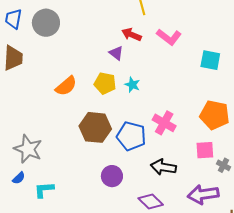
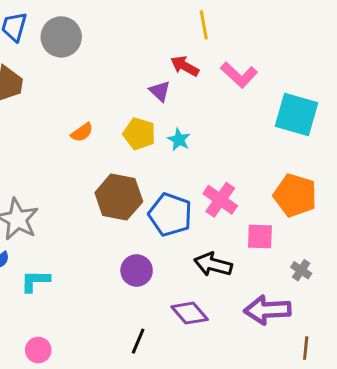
cyan square: (210, 60) -> (296, 114), size x1.4
orange semicircle: (66, 86) -> (82, 132), size x0.7
pink square: (205, 150) -> (260, 236), moved

